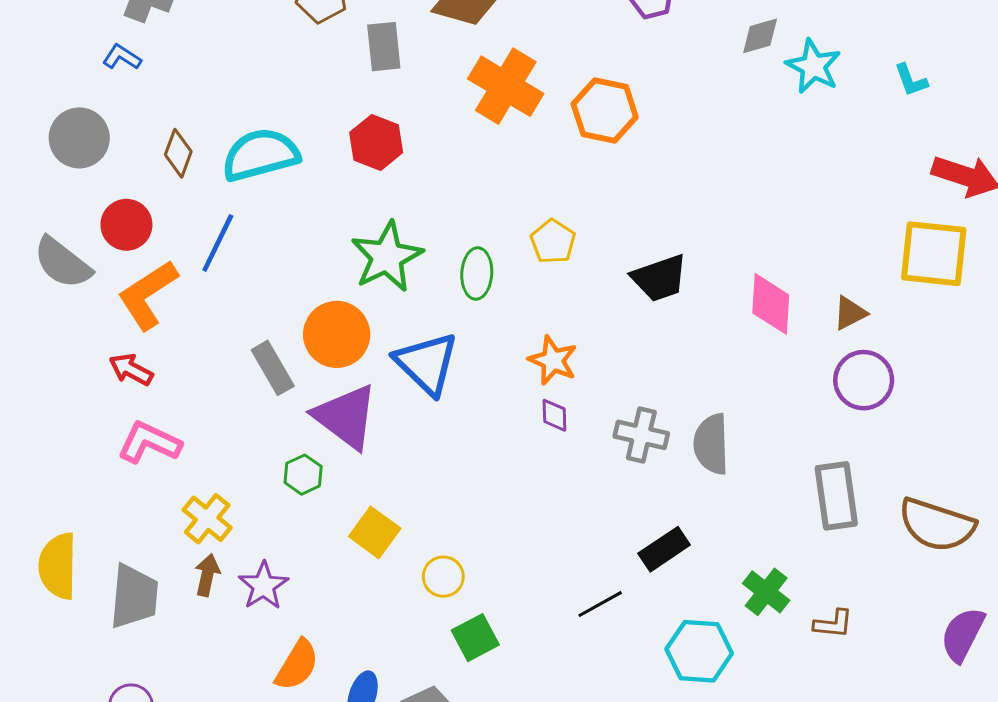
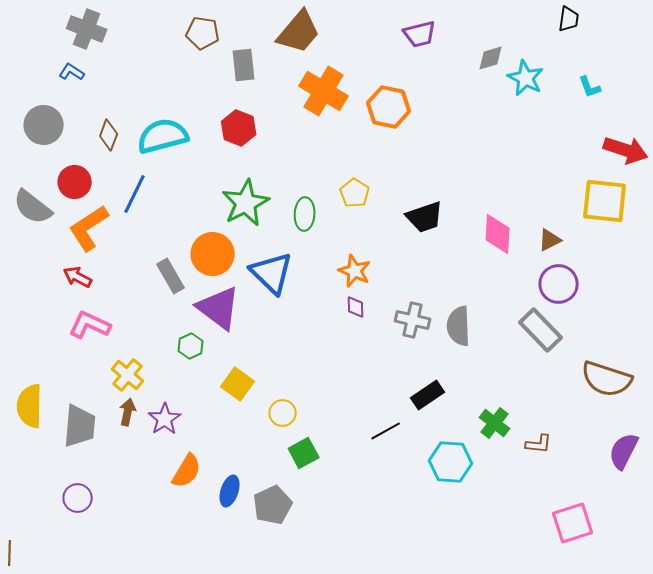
gray rectangle: (836, 496) -> (541, 330), moved, turned -36

